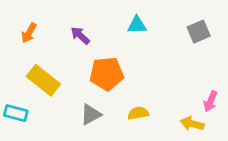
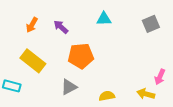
orange arrow: (29, 33) -> (32, 25), moved
yellow semicircle: (138, 113) -> (107, 96), moved

